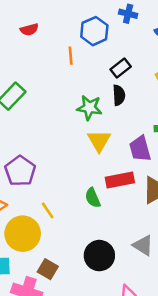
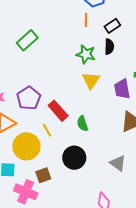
orange line: (71, 56) -> (86, 20), moved
red rectangle: (120, 180) -> (58, 111), moved, turned 55
black circle: (99, 256) -> (74, 158), moved
brown square: (48, 269) -> (43, 175), turned 35

